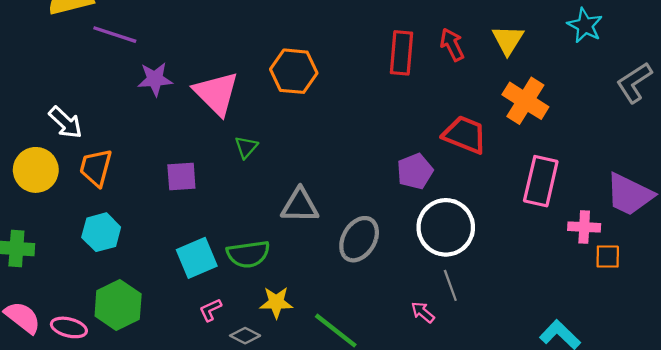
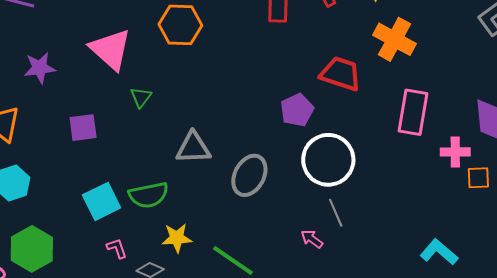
purple star: (155, 79) -> (40, 68), moved
pink L-shape: (210, 310) -> (117, 248), turned 100

